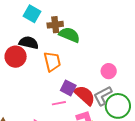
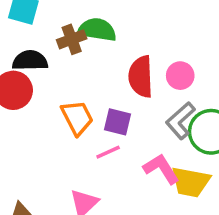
brown cross: (55, 25) -> (72, 39), moved
orange trapezoid: (52, 62) -> (77, 118), moved
red semicircle: (85, 95) -> (141, 77), moved, turned -120

